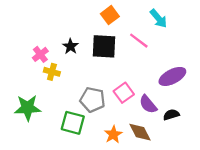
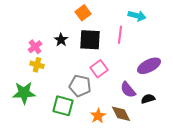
orange square: (110, 15) -> (83, 13), moved
cyan arrow: (159, 19) -> (137, 16), turned -36
pink line: (139, 41) -> (120, 35), turned 60
yellow cross: (52, 72) -> (37, 65), moved
pink square: (124, 93) -> (99, 69), moved

